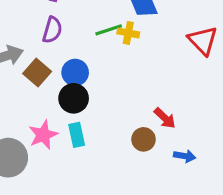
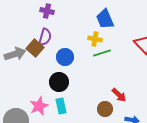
green line: (109, 30) -> (102, 53), moved
brown square: (37, 72) -> (35, 48), moved
blue circle: (75, 72) -> (65, 57), moved

